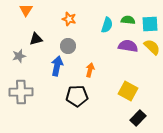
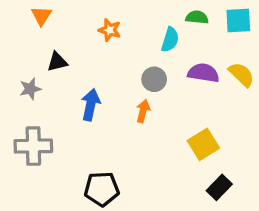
green semicircle: (128, 20) -> (197, 17), moved
cyan square: (150, 24) -> (238, 20), moved
gray circle: (68, 46) -> (154, 79), moved
yellow square: (128, 91) -> (203, 144), turned 30
black pentagon: (77, 96) -> (102, 189), moved

